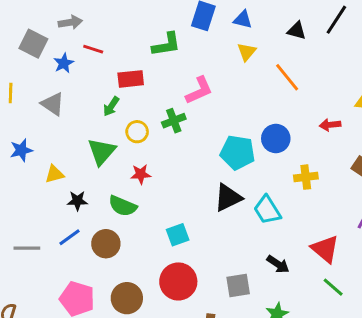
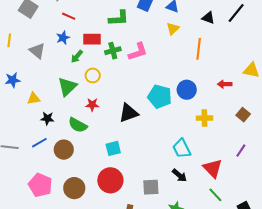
blue star: (64, 63) -> (63, 38), moved
orange line: (287, 77) -> (199, 49), turned 40
green cross: (174, 121) -> (113, 51), moved
black triangle: (228, 198) -> (129, 113), moved
cyan trapezoid: (267, 210) -> (182, 149), moved

